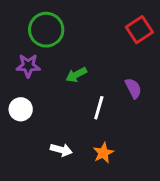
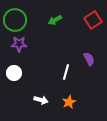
green circle: (46, 30) -> (15, 20), moved
green arrow: (76, 75) -> (55, 20), moved

